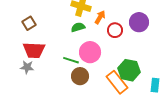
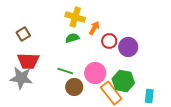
purple circle: (139, 22) -> (128, 47), moved
pink circle: (90, 52) -> (95, 73), moved
gray star: (27, 67) -> (21, 78), size x1.6

